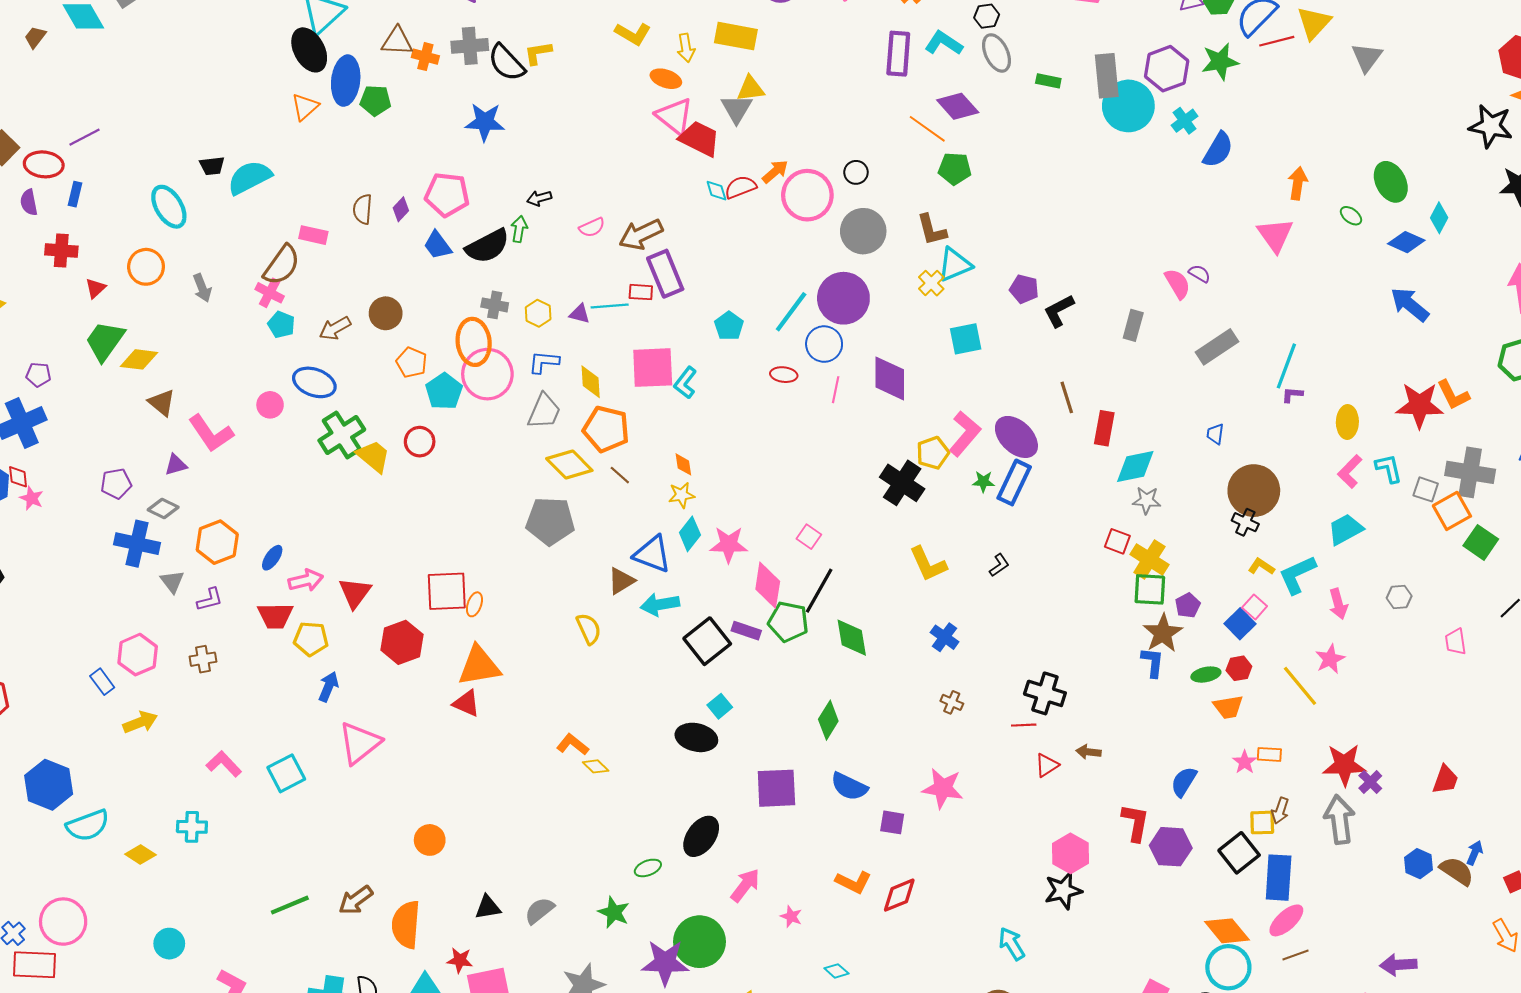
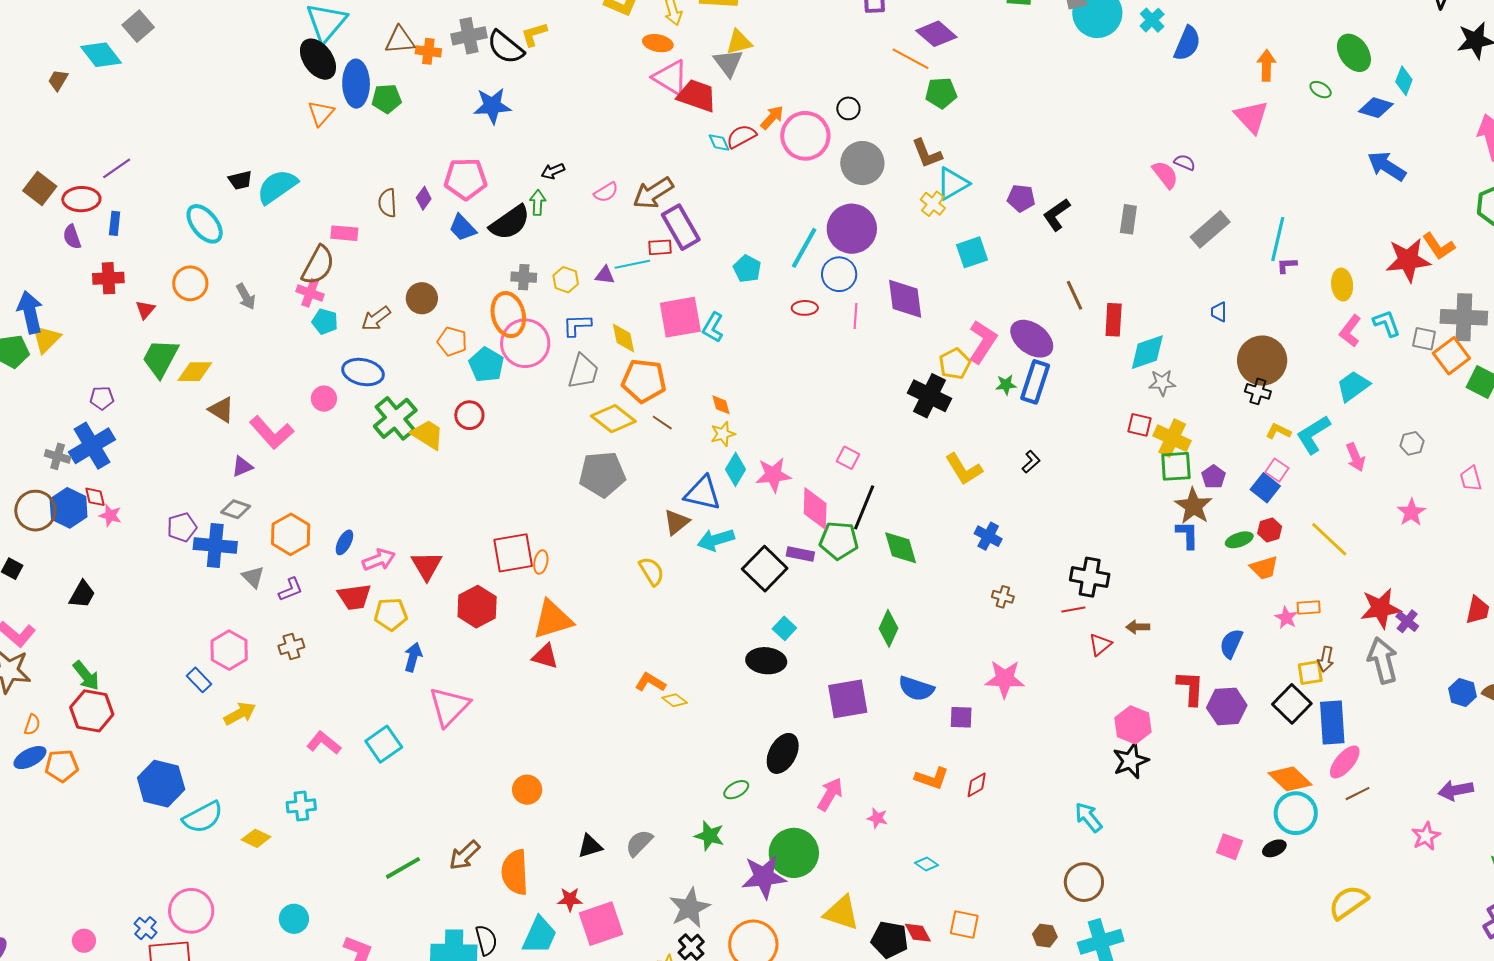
purple pentagon: (116, 484) -> (182, 527), moved
pink star: (1330, 659) -> (1411, 512), moved
red diamond: (899, 895) -> (977, 785), size x0.7

